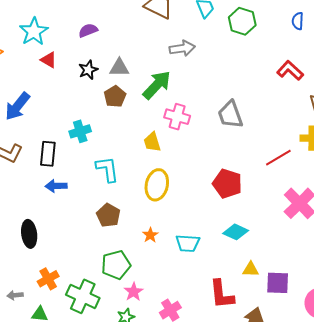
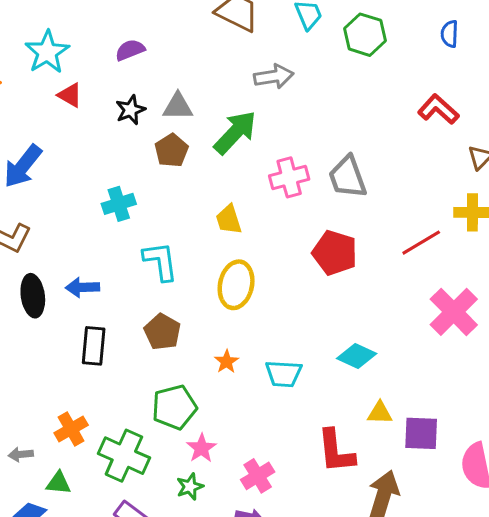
pink cross: (177, 117) -> (289, 177), moved, turned -30
black rectangle: (48, 154) -> (94, 346), moved
red pentagon: (227, 184) -> (335, 253), moved
black ellipse: (29, 234) -> (33, 296), moved

